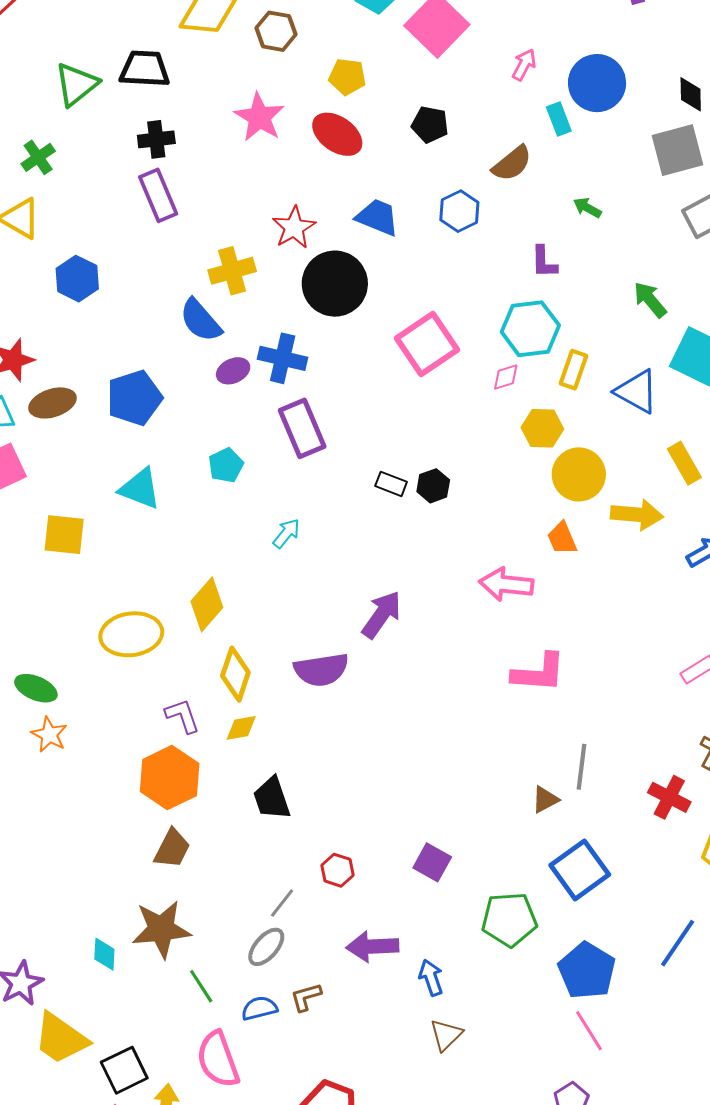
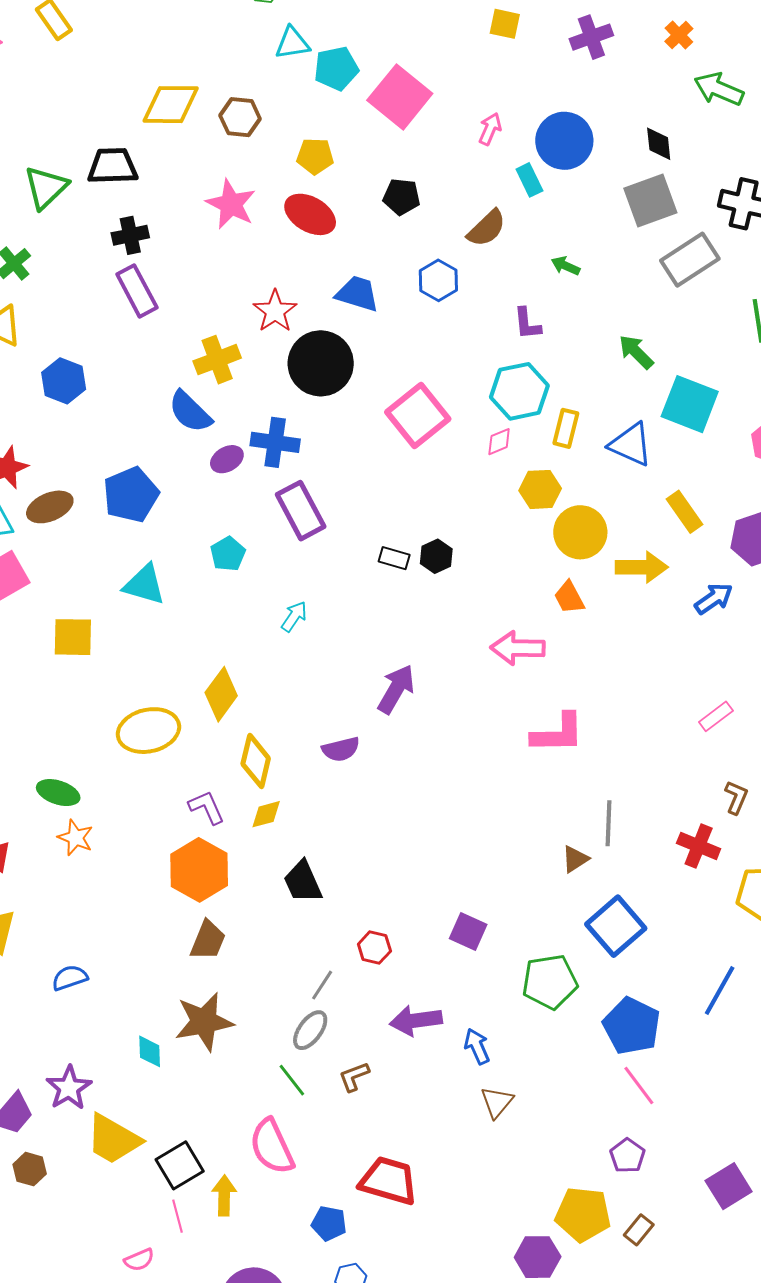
purple semicircle: (321, 670) -> (341, 749), size x0.7
green line: (201, 986) -> (292, 1080), moved
blue semicircle: (259, 1008) -> (70, 978), moved

